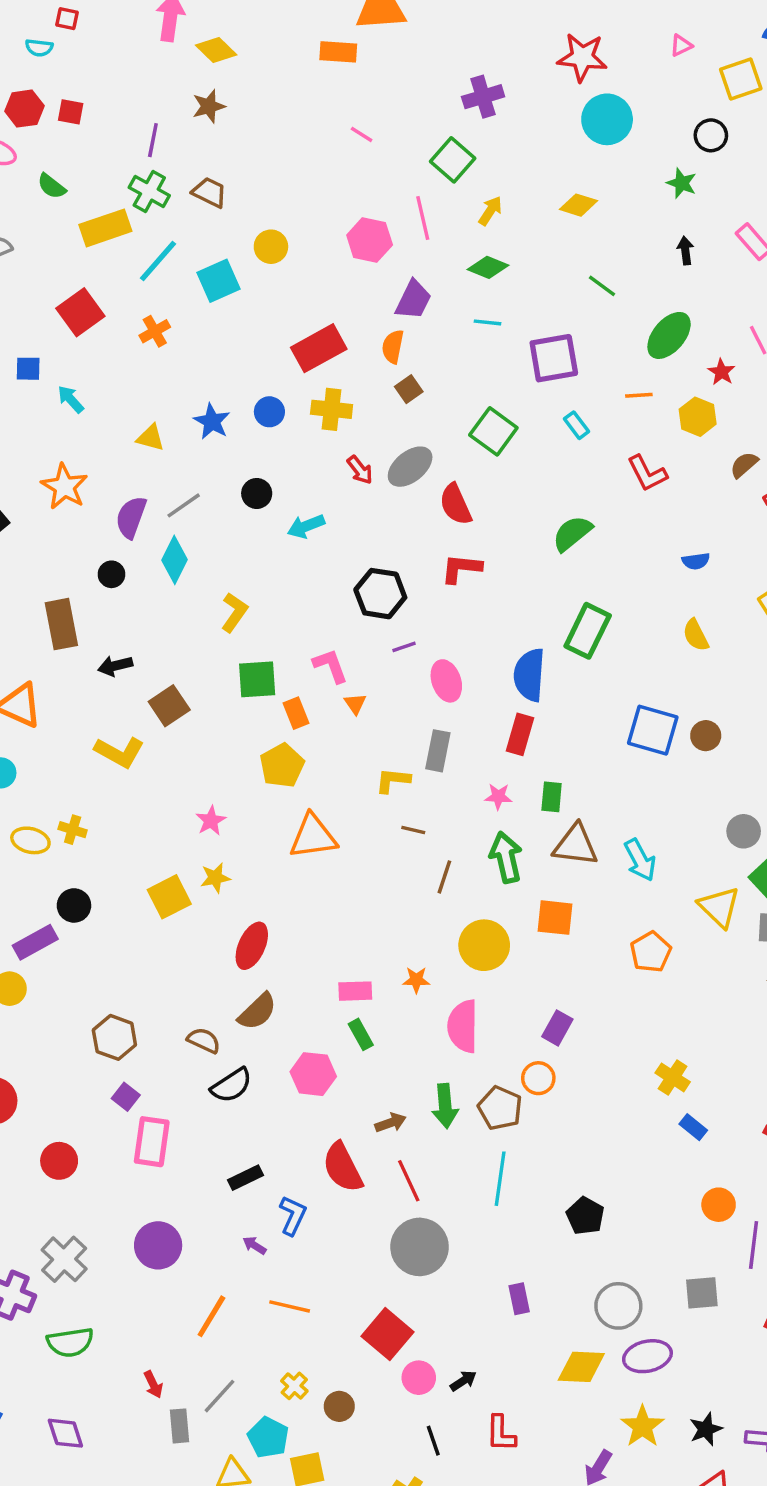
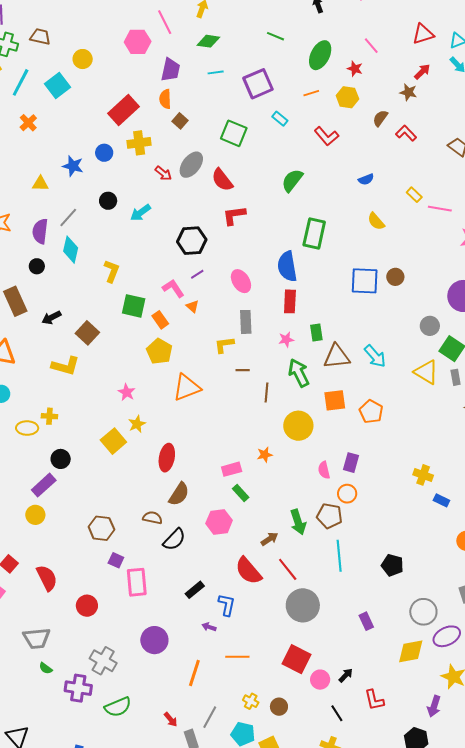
purple line: (404, 647) -> (197, 274), moved
green square: (257, 679) -> (134, 306), turned 30
orange pentagon: (651, 952) -> (371, 412), moved
pink semicircle: (463, 1026) -> (324, 470), moved, size x0.6

